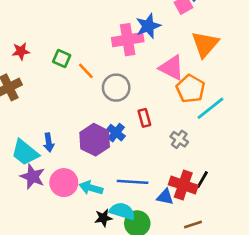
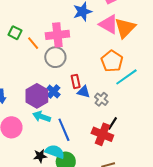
pink cross: (128, 40) -> (57, 35), moved
pink triangle: (171, 68) -> (109, 24), moved
black line: (202, 180) -> (113, 123), moved
blue line: (133, 182) -> (64, 130), turned 60
cyan arrow: (91, 188) -> (42, 117), moved
blue triangle: (165, 197) -> (84, 92), moved

